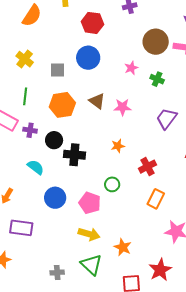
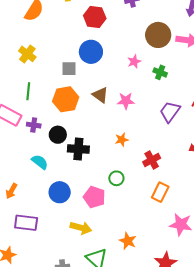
gray square: (57, 70) -> (69, 69), moved
yellow arrow: (89, 234) -> (81, 228), moved

